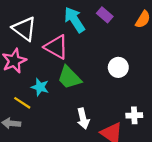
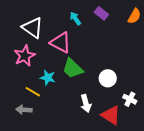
cyan arrow: (74, 20) -> (75, 18), size x0.6
white circle: (118, 67) -> (108, 78), moved
white cross: (134, 115) -> (130, 99), turned 32

